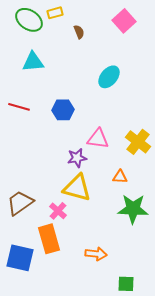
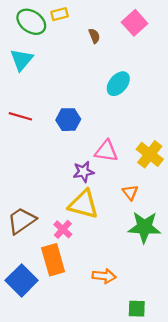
brown semicircle: (79, 32) -> (94, 36), moved
cyan triangle: (33, 62) -> (22, 60), moved, turned -45
orange triangle: (120, 177) -> (130, 192), turned 49
blue square: (20, 258) -> (22, 280), turned 32

